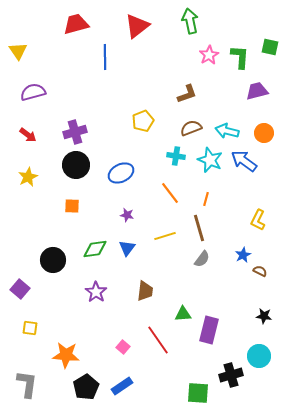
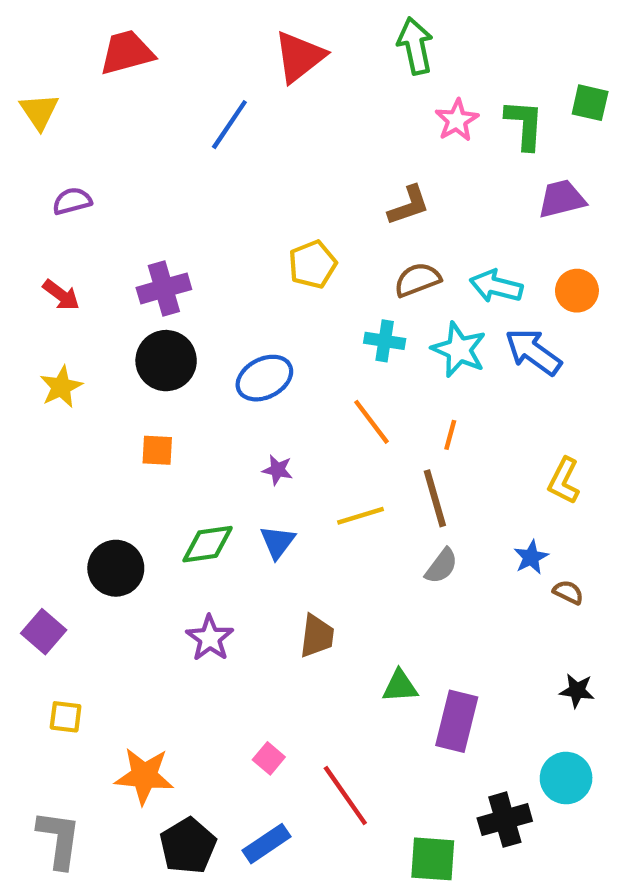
red trapezoid: (76, 24) -> (127, 52), moved
blue line: (105, 57) -> (229, 125), turned 35
purple semicircle: (33, 92) -> (72, 201), size x0.7
red line: (158, 340) -> (345, 796), moved

